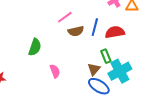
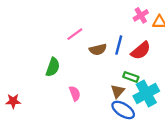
pink line: (65, 17) -> (75, 34), moved
red semicircle: (115, 32) -> (141, 51), turned 150
green rectangle: (106, 56) -> (131, 77), turned -48

